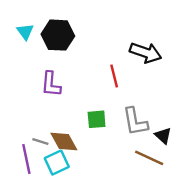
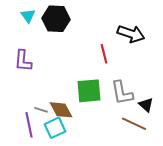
purple L-shape: (51, 84) -> (23, 61), moved
green square: (97, 119) -> (89, 91), size x1.5

